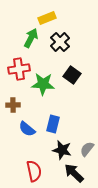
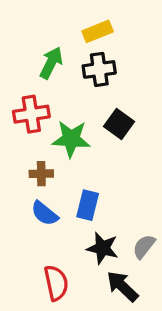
yellow rectangle: (47, 18) -> (98, 31), moved
black cross: (60, 42) -> (99, 69), turned 36
brown cross: (13, 105) -> (41, 174), moved

